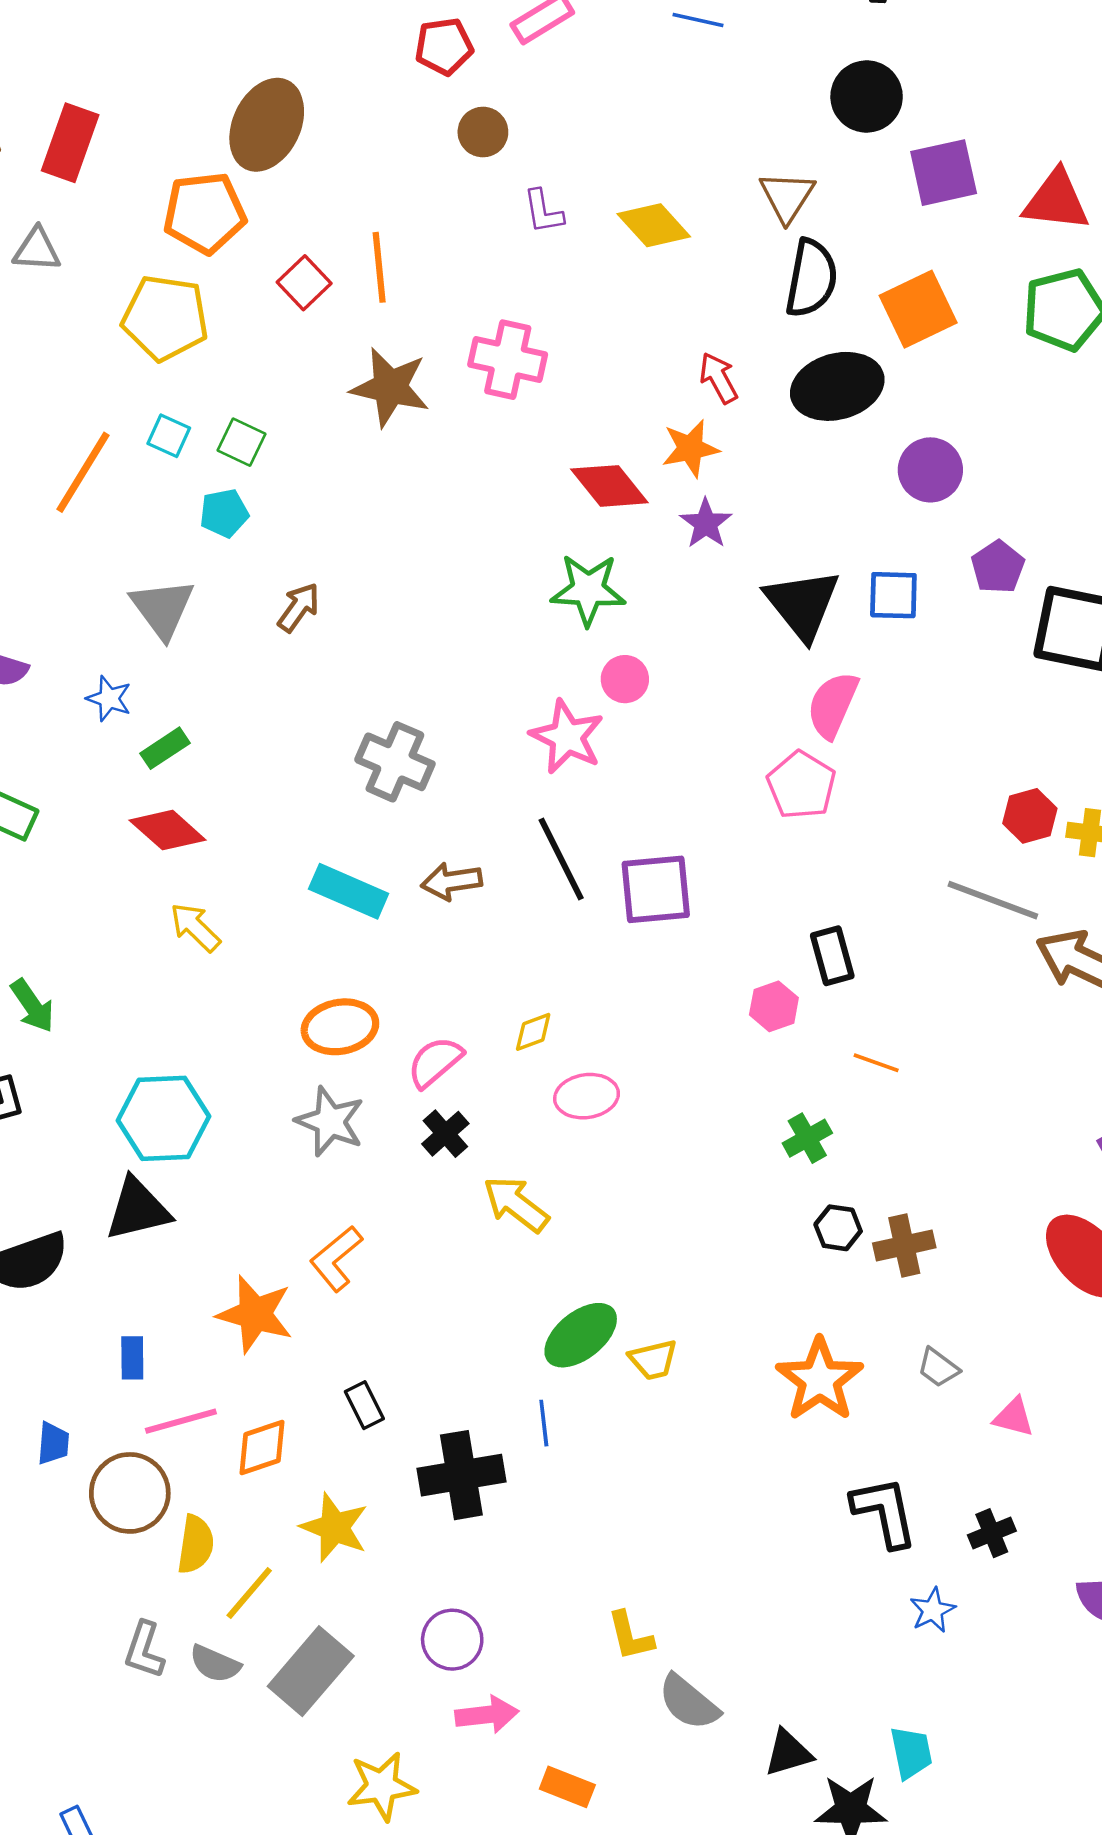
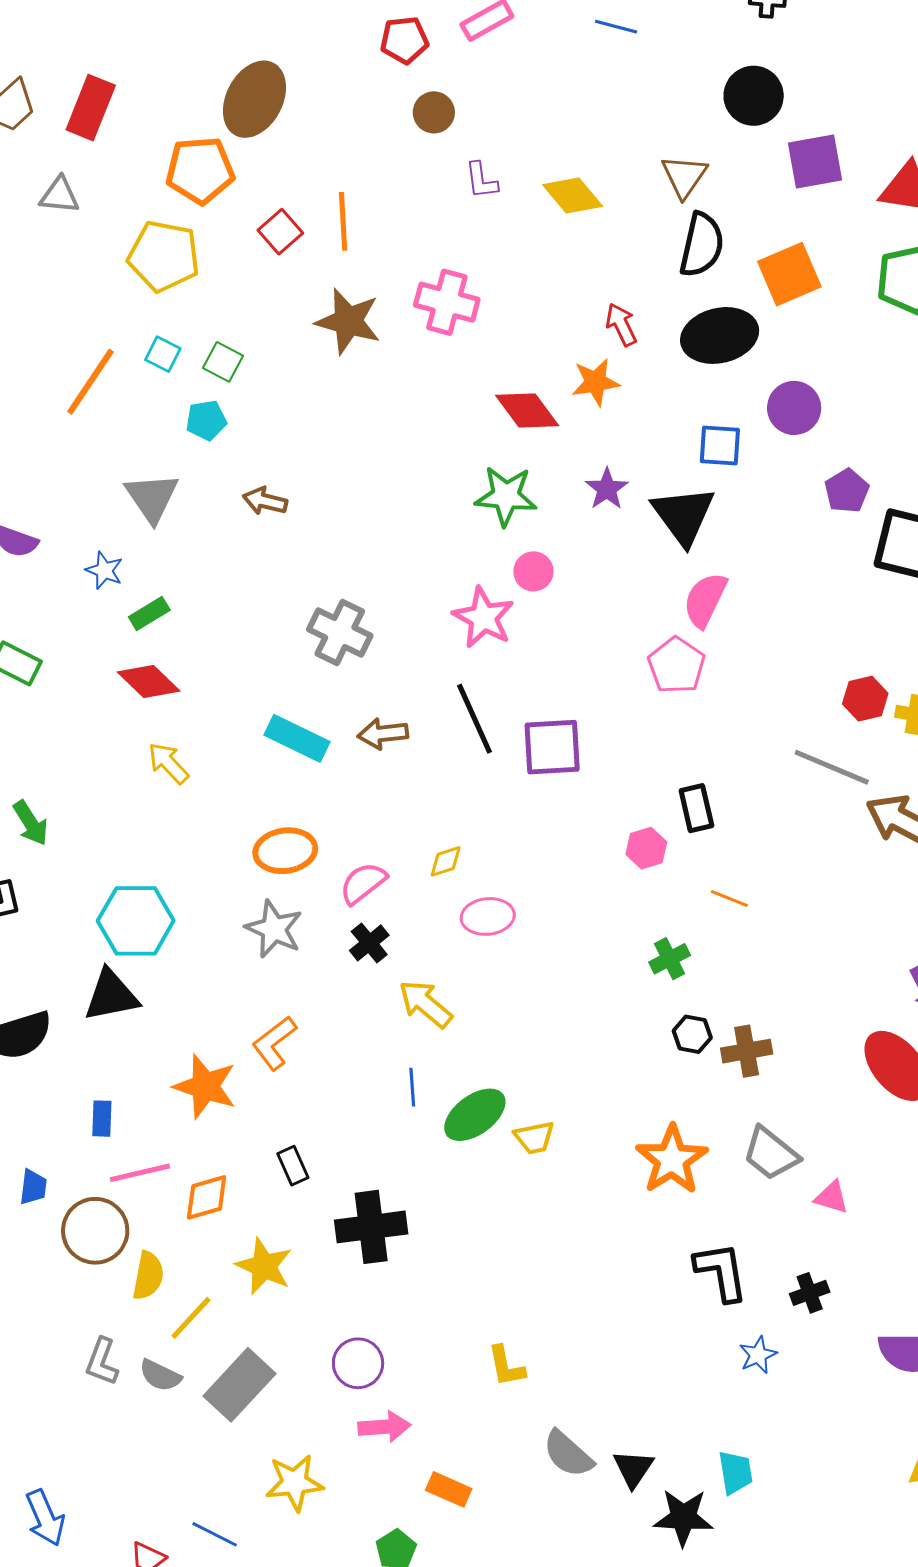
purple star: (706, 523) -> (607, 489), moved
blue square: (893, 595) -> (720, 446), moved
brown arrow: (299, 607) -> (265, 501), turned -114
gray trapezoid: (938, 1368) -> (771, 1154), size x1.6
blue line: (544, 1423) -> (412, 1087), moved
gray semicircle: (689, 1702) -> (568, 1454), moved
black triangle: (788, 1753) -> (633, 1469), turned -42

